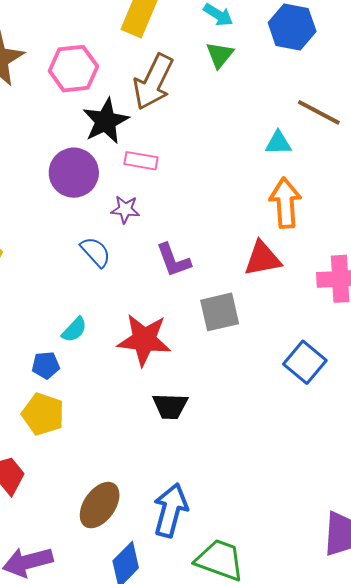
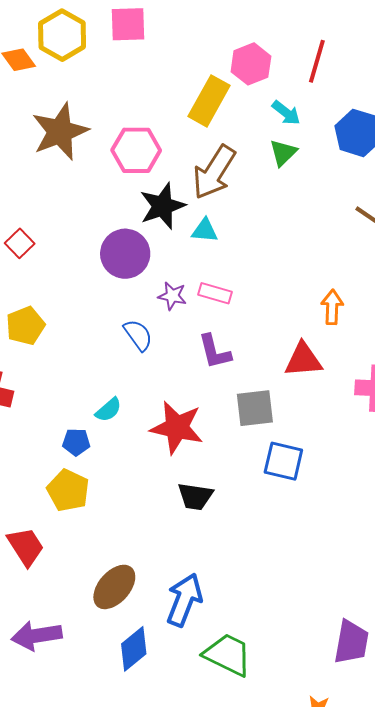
cyan triangle: (278, 143) -> (205, 230), moved
pink rectangle: (141, 161) -> (215, 293), moved
orange arrow: (285, 203) -> (332, 307), size x0.7
blue square: (305, 362) -> (283, 461), moved, turned -33

